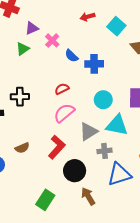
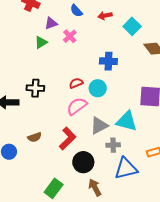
blue semicircle: (71, 56) -> (76, 11), moved
cyan circle: (103, 100) -> (98, 88), moved

